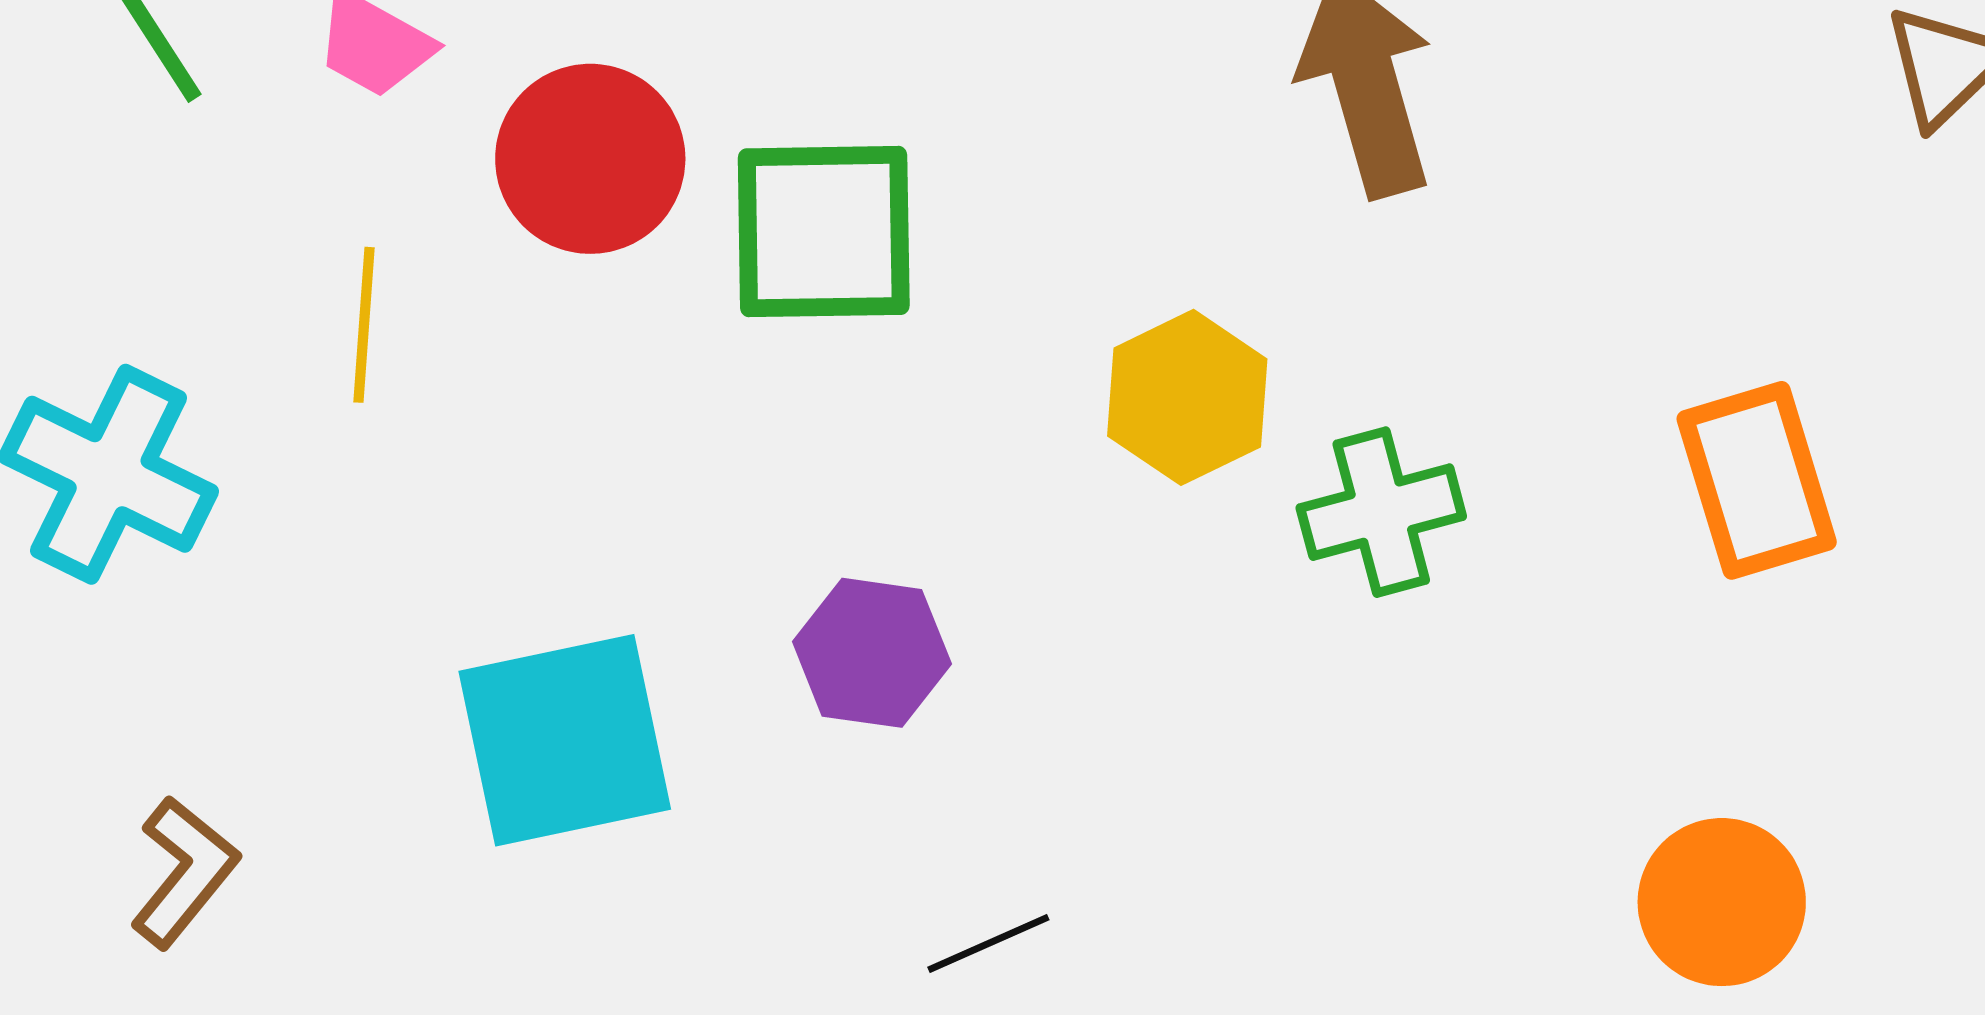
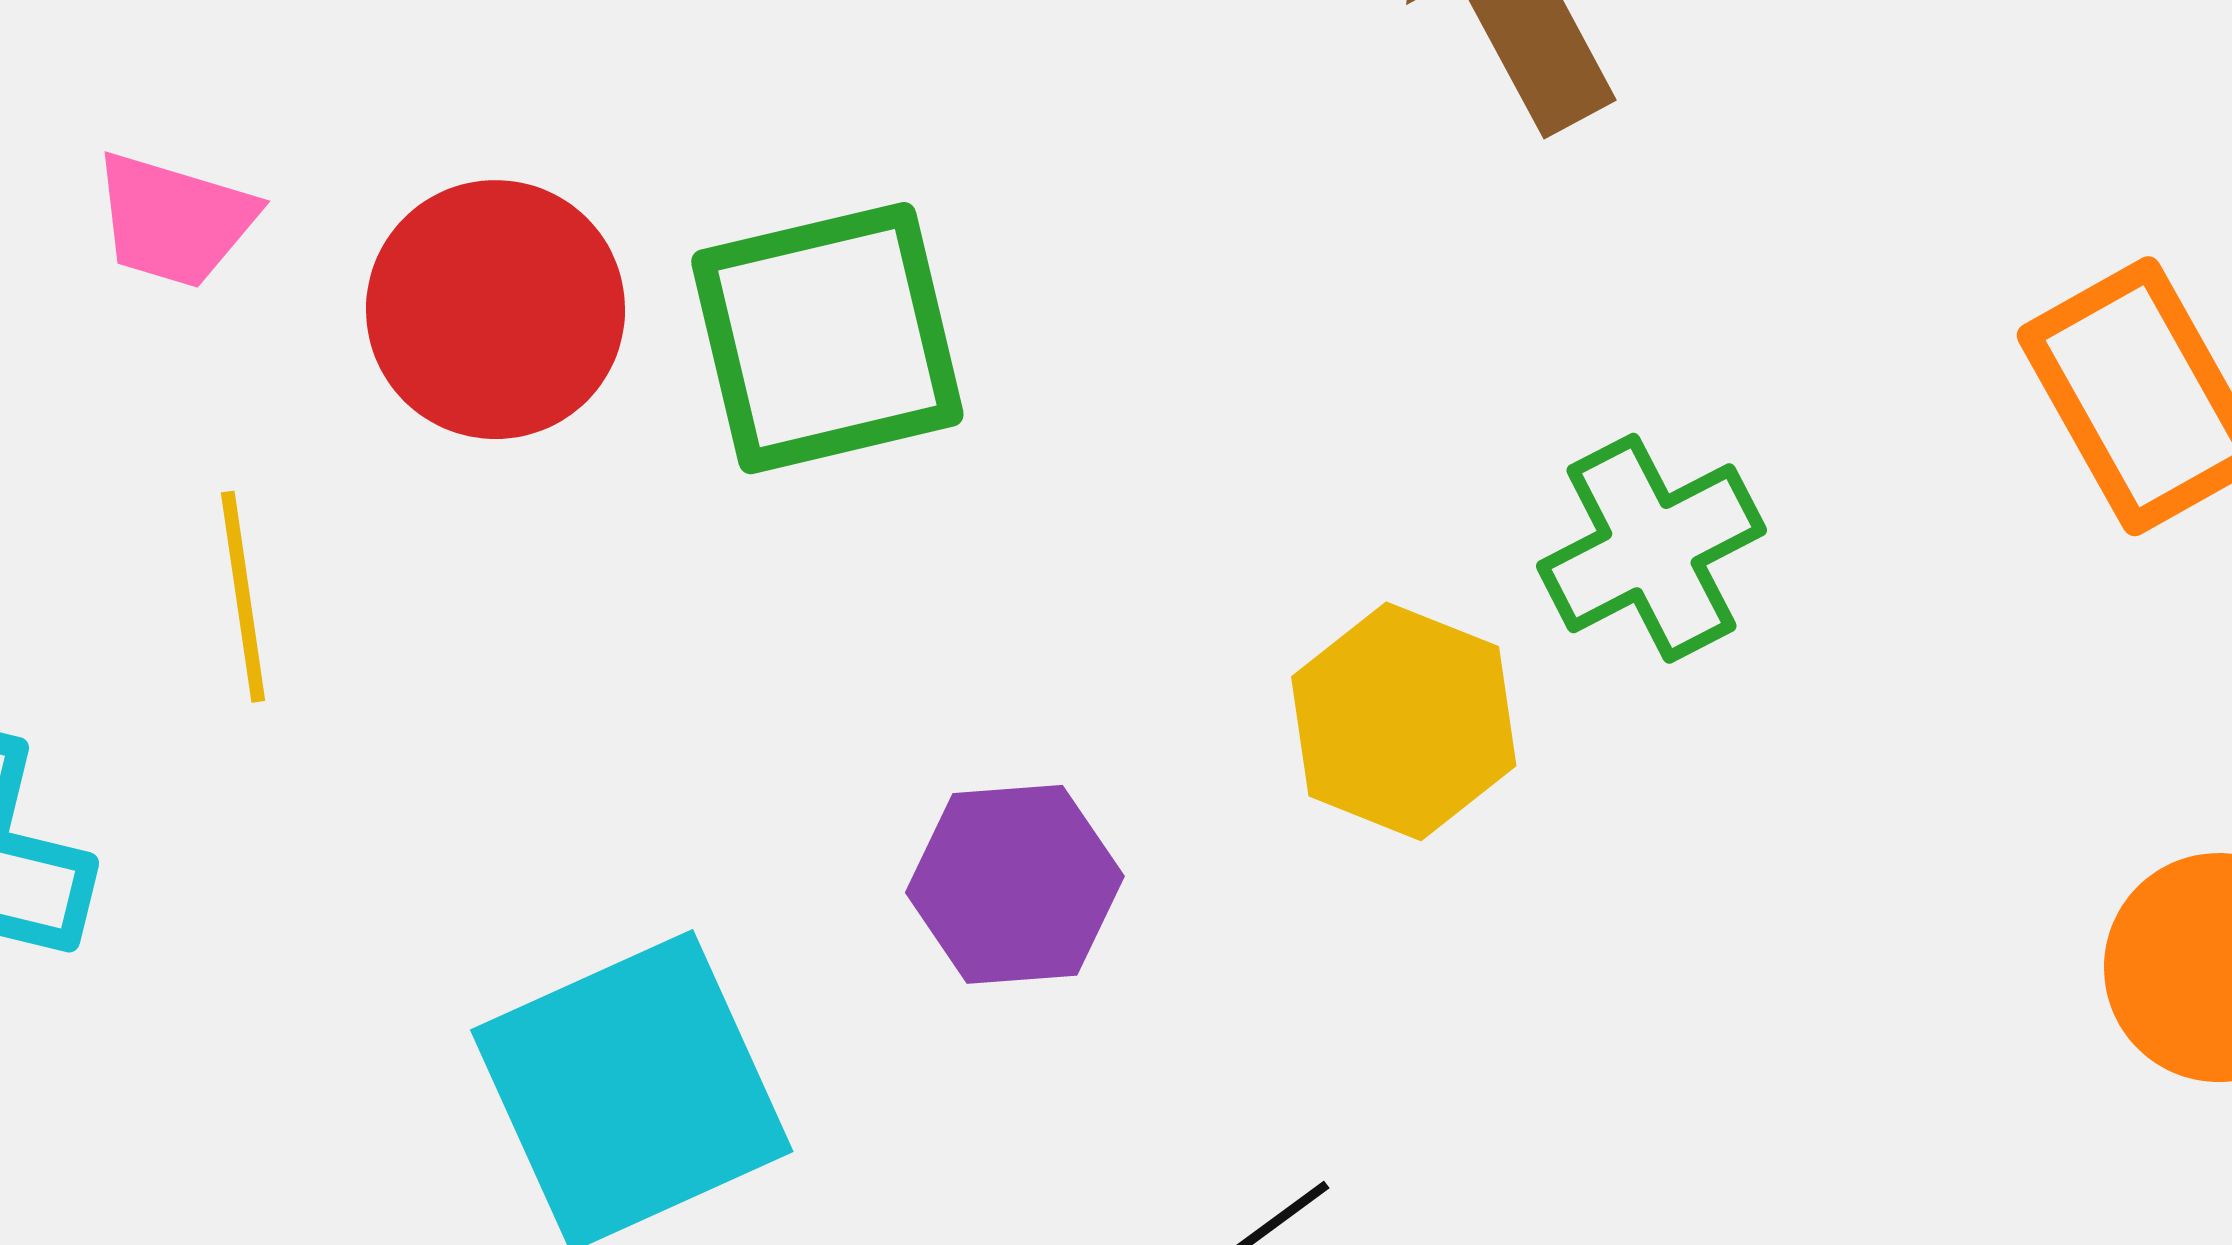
yellow hexagon: (1187, 397) -> (1404, 721), moved

